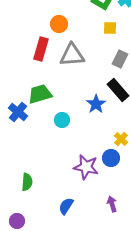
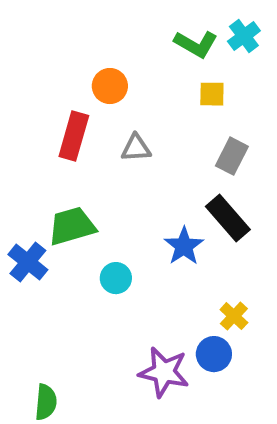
gray triangle: (72, 55) -> (136, 148), size x0.6

